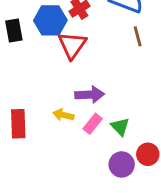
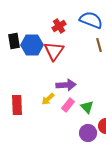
blue hexagon: (50, 20) -> (32, 45), moved
yellow arrow: (63, 115) -> (48, 99), turned -56

